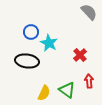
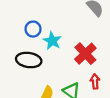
red cross: (80, 55) -> (85, 54), size x1.5

